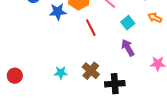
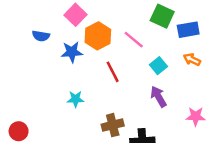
brown cross: (91, 71) -> (113, 125), turned 36
cyan star: (61, 73) -> (76, 99), moved

